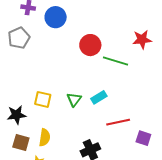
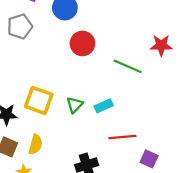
red circle: (90, 45) -> (82, 43), moved
yellow square: (43, 99) -> (39, 100), size x1.4

